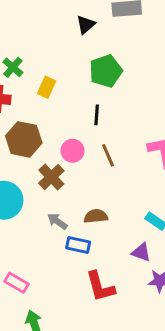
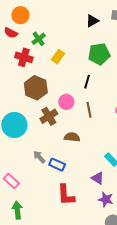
brown semicircle: (96, 216) -> (72, 137), moved
gray arrow: (57, 221) -> (39, 157), moved

